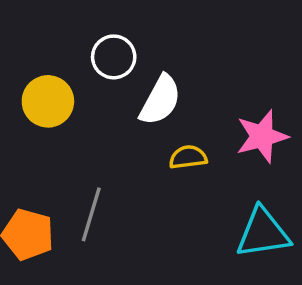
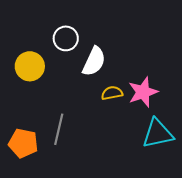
pink star: (262, 136) -> (143, 92), moved

